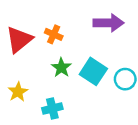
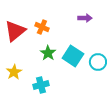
purple arrow: (109, 23) -> (85, 18), size x0.6

